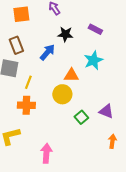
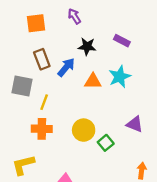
brown rectangle: (16, 45) -> (42, 59), moved
orange triangle: (71, 75) -> (93, 81), moved
yellow circle: (62, 94) -> (84, 130), moved
purple triangle: (106, 111) -> (135, 124), moved

